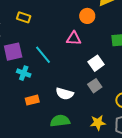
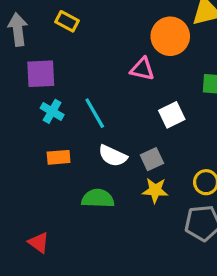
orange circle: (87, 16) -> (170, 36), size x1.5
cyan line: (43, 55) -> (95, 113), moved
gray square: (95, 86) -> (152, 159), moved
yellow star: (98, 123) -> (155, 190), moved

